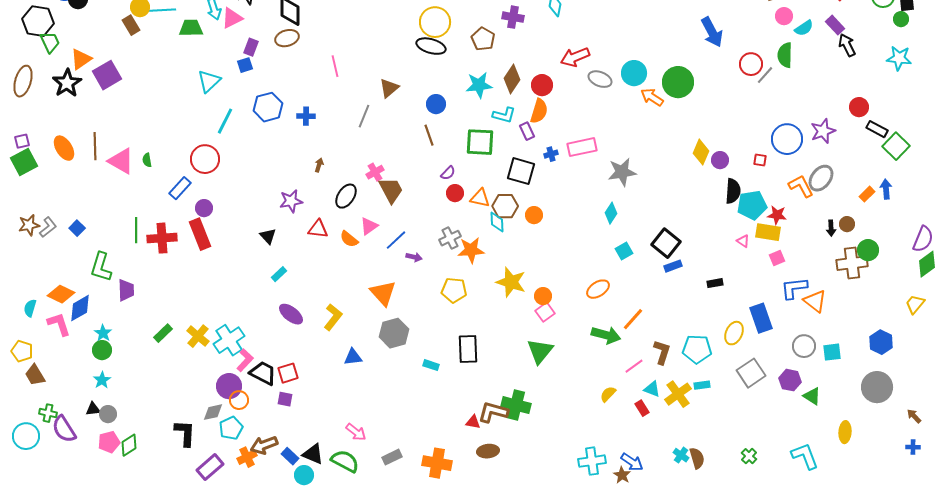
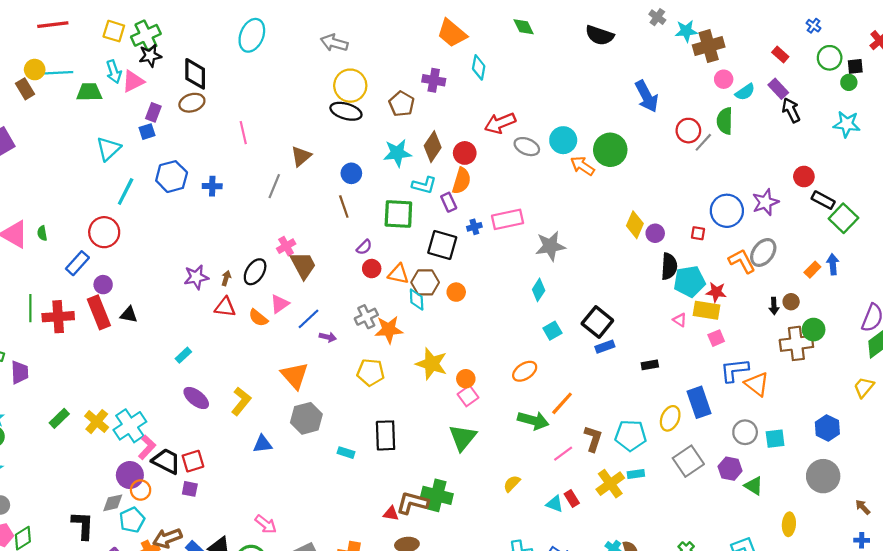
brown arrow: (319, 165) -> (226, 278), moved
black triangle: (268, 236) -> (129, 315), moved, turned -36
cyan triangle: (652, 389) -> (555, 504), moved
yellow semicircle: (608, 394) -> (512, 484), moved

